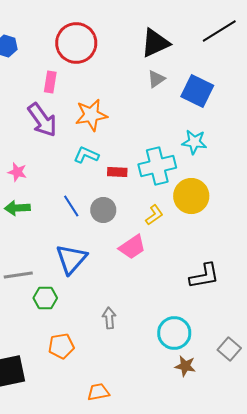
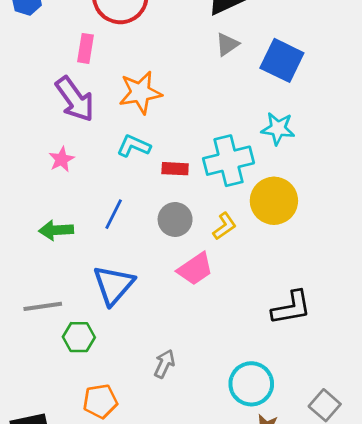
pink star: (17, 172) -> (61, 159), moved, turned 30
blue line: (71, 206) -> (114, 214), turned 60
green arrow: (17, 208) -> (56, 230), moved
gray circle: (103, 210) -> (175, 219), moved
gray arrow: (109, 318) -> (164, 364), turned 30

